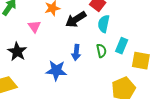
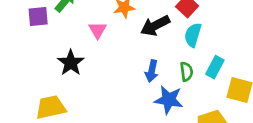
blue star: (56, 71) -> (169, 100), moved

